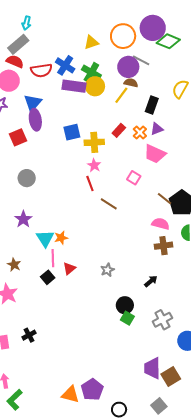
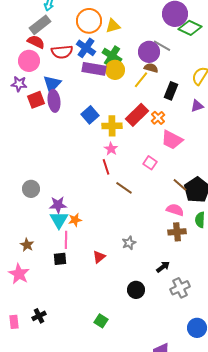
orange circle: (123, 36) -> (89, 21), moved
purple triangle: (157, 129) -> (197, 106), moved
red rectangle: (119, 130) -> (137, 115), size x1.6
blue square: (72, 132) -> (90, 115), turned -30
red square: (18, 137) -> (36, 100), moved
gray circle: (27, 178) -> (31, 189), moved
purple star: (23, 219) -> (58, 205), moved, turned 30
red triangle: (69, 268) -> (99, 257), moved
gray star: (107, 270) -> (129, 243), moved
black square: (48, 277) -> (60, 259), turned 32
green square: (127, 318) -> (101, 321), moved
gray cross: (162, 320) -> (180, 288), moved

